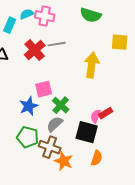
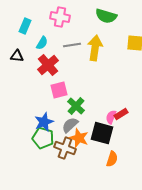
cyan semicircle: (27, 14) -> (42, 43), moved, turned 144
red cross: (35, 50) -> (48, 65), moved
yellow arrow: (92, 65) -> (95, 48), moved
blue star: (29, 106) -> (44, 122), moved
orange star: (64, 161) -> (79, 138), moved

